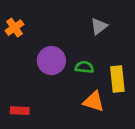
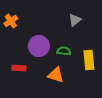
orange triangle: (94, 101) -> (56, 75), moved
red rectangle: (20, 111) -> (19, 68), moved

